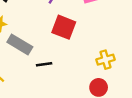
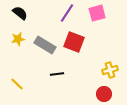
gray rectangle: (20, 45) -> (45, 45), moved

